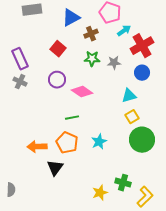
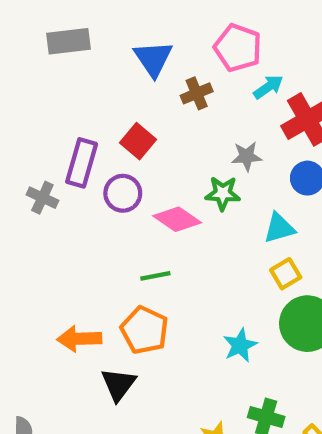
blue triangle: (71, 18) -> (153, 59), turned -36
red square: (58, 49) -> (138, 141), moved
purple rectangle: (20, 59) -> (82, 163), moved, turned 40
green star: (92, 59) -> (223, 193), moved
cyan star: (99, 142) -> (240, 345), moved

